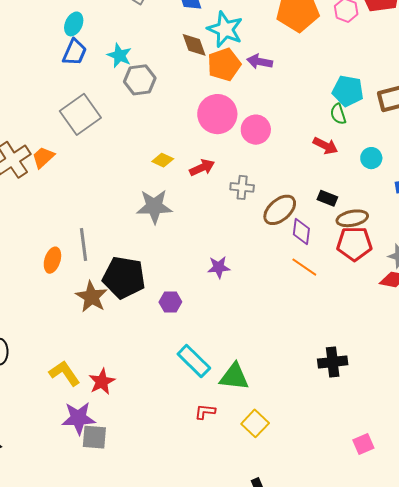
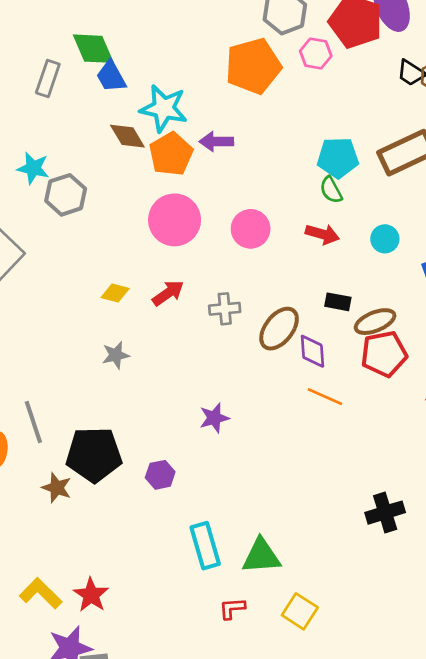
pink circle: (256, 130) -> (251, 229), moved
gray star: (154, 206) -> (116, 355), size x0.6
brown star: (91, 297) -> (57, 488), size x0.7
cyan rectangle: (194, 361) -> (205, 546), turned 40

